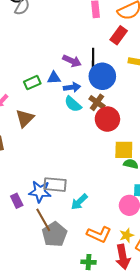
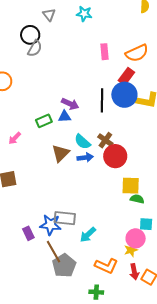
purple arrow: (72, 61) -> (70, 104), moved
blue circle: (102, 76) -> (124, 95), moved
blue arrow: (72, 87) -> (85, 157), moved
brown triangle: (25, 118) -> (61, 153), moved
yellow star: (127, 235) -> (131, 250), moved
red arrow: (123, 257) -> (134, 272), moved, size x0.7

